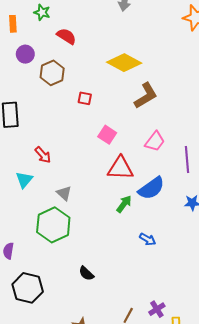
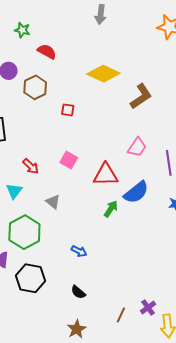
brown L-shape: (146, 96) -> (141, 96), moved
pink square: (107, 135) -> (69, 160), moved
green hexagon: (53, 225) -> (24, 232), moved
blue arrow: (148, 239) -> (79, 251), moved
black semicircle: (86, 273) -> (78, 292), moved
black hexagon: (28, 288) -> (31, 278), moved

